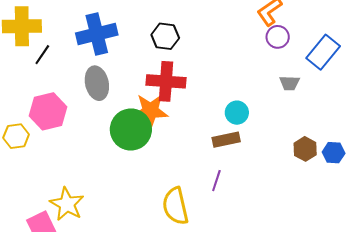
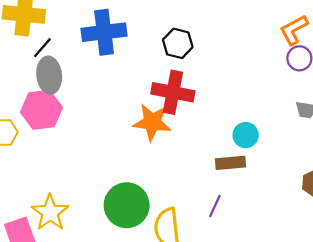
gray ellipse: (97, 83) -> (49, 75), moved
green circle: (131, 129) -> (127, 205), moved

